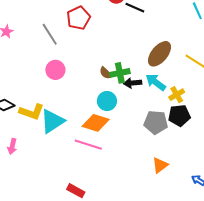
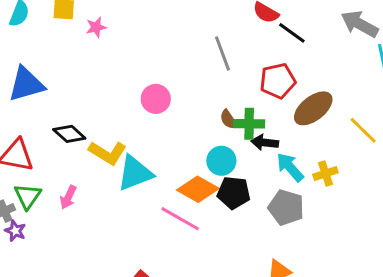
red pentagon: (79, 18) -> (278, 81), moved
gray line: (50, 34) -> (222, 54), moved
cyan arrow: (156, 82) -> (290, 167), moved
black pentagon: (179, 116) -> (234, 193), moved

